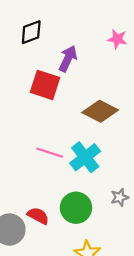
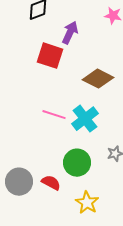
red semicircle: (38, 216) -> (51, 183), moved

